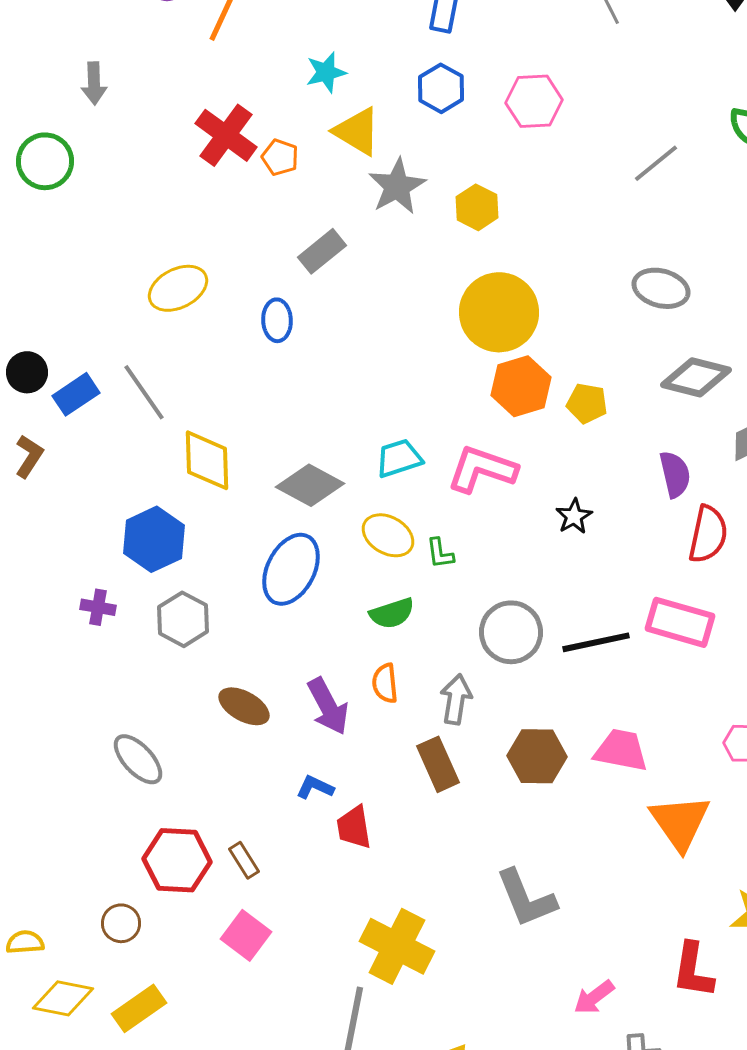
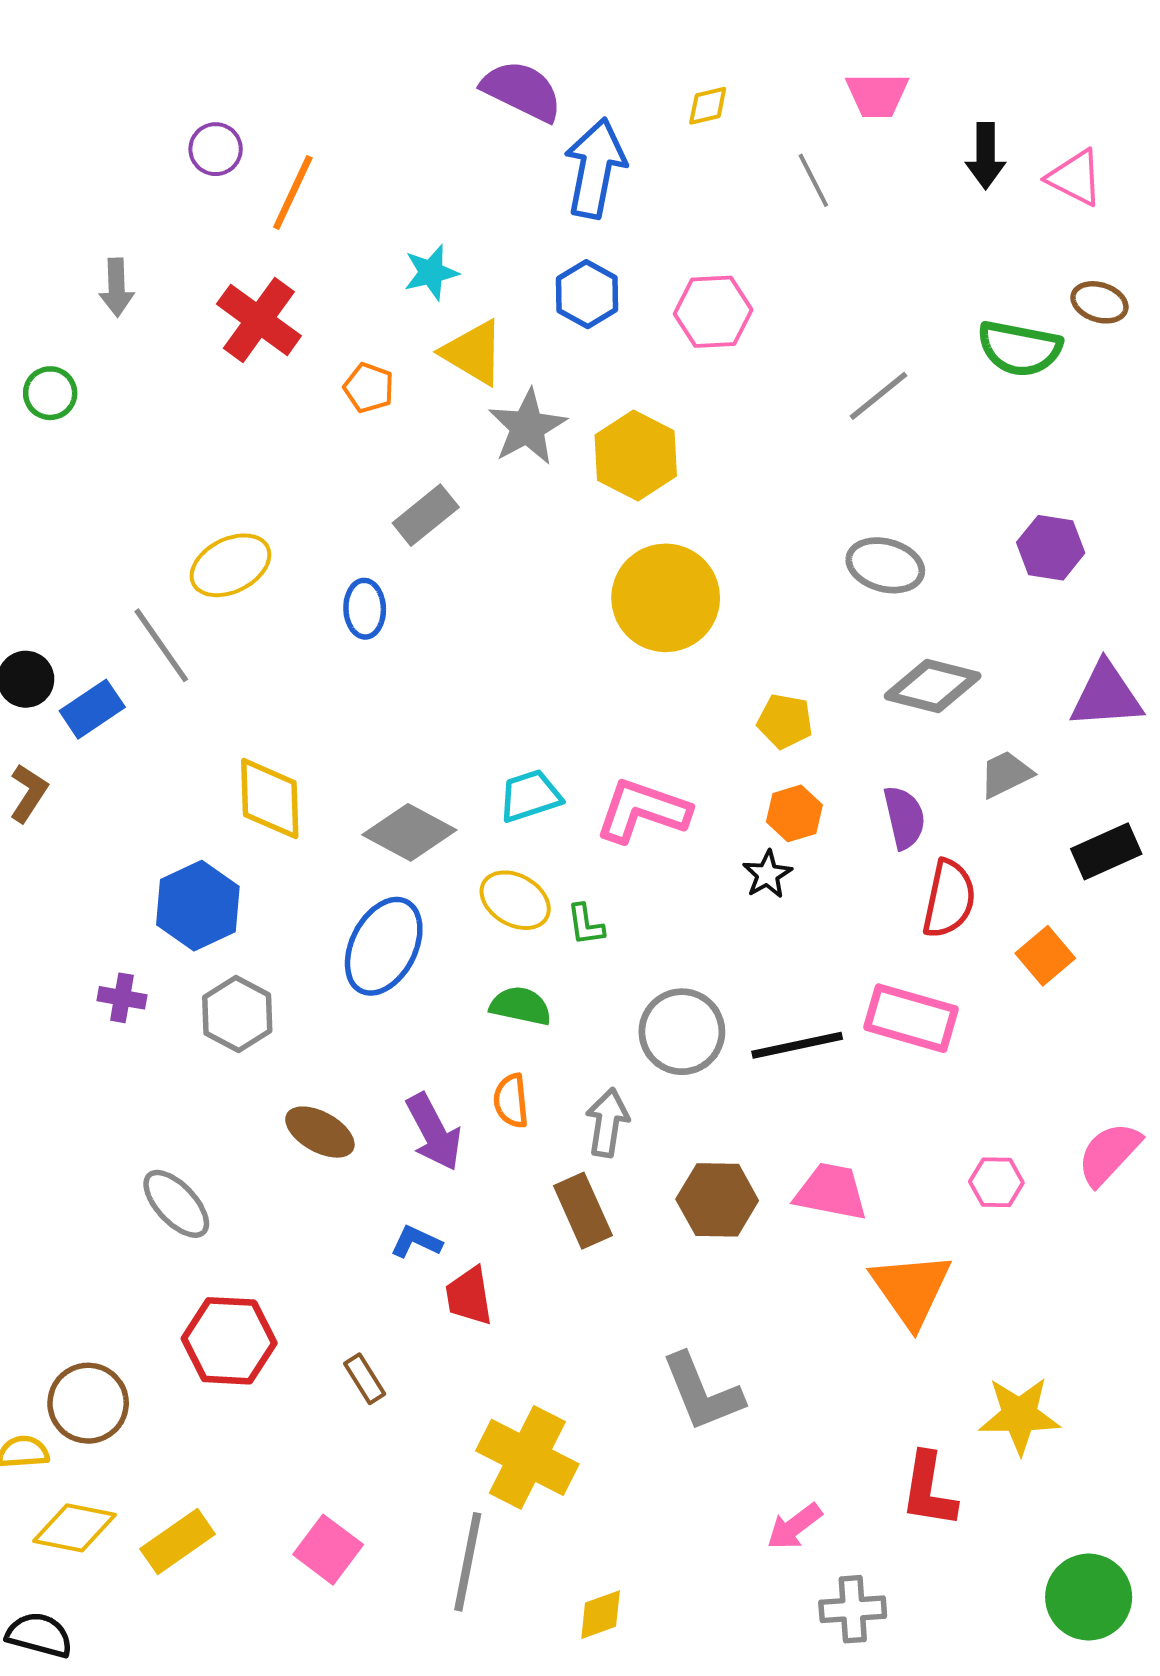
red cross: (226, 135) -> (259, 320), moved
green circle: (45, 161) -> (50, 393), size x0.7
yellow hexagon: (477, 207) -> (636, 456), size x1.4
orange hexagon: (521, 386) -> (794, 813), moved, size x0.7
gray line: (144, 392) -> (161, 645), moved
green semicircle: (392, 613) -> (521, 1006), turned -150
brown rectangle: (244, 860) -> (365, 1379), moved
brown circle: (121, 923) -> (88, 1403), moved, size x1.5
pink square: (246, 935) -> (328, 1550), moved

